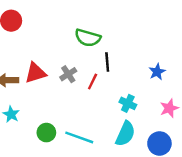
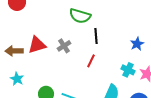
red line: (93, 81) -> (91, 61), moved
cyan cross: (128, 103) -> (128, 70), moved

